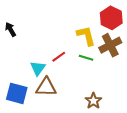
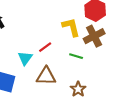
green line: (86, 58) -> (76, 56), moved
brown triangle: (46, 87) -> (46, 76), moved

